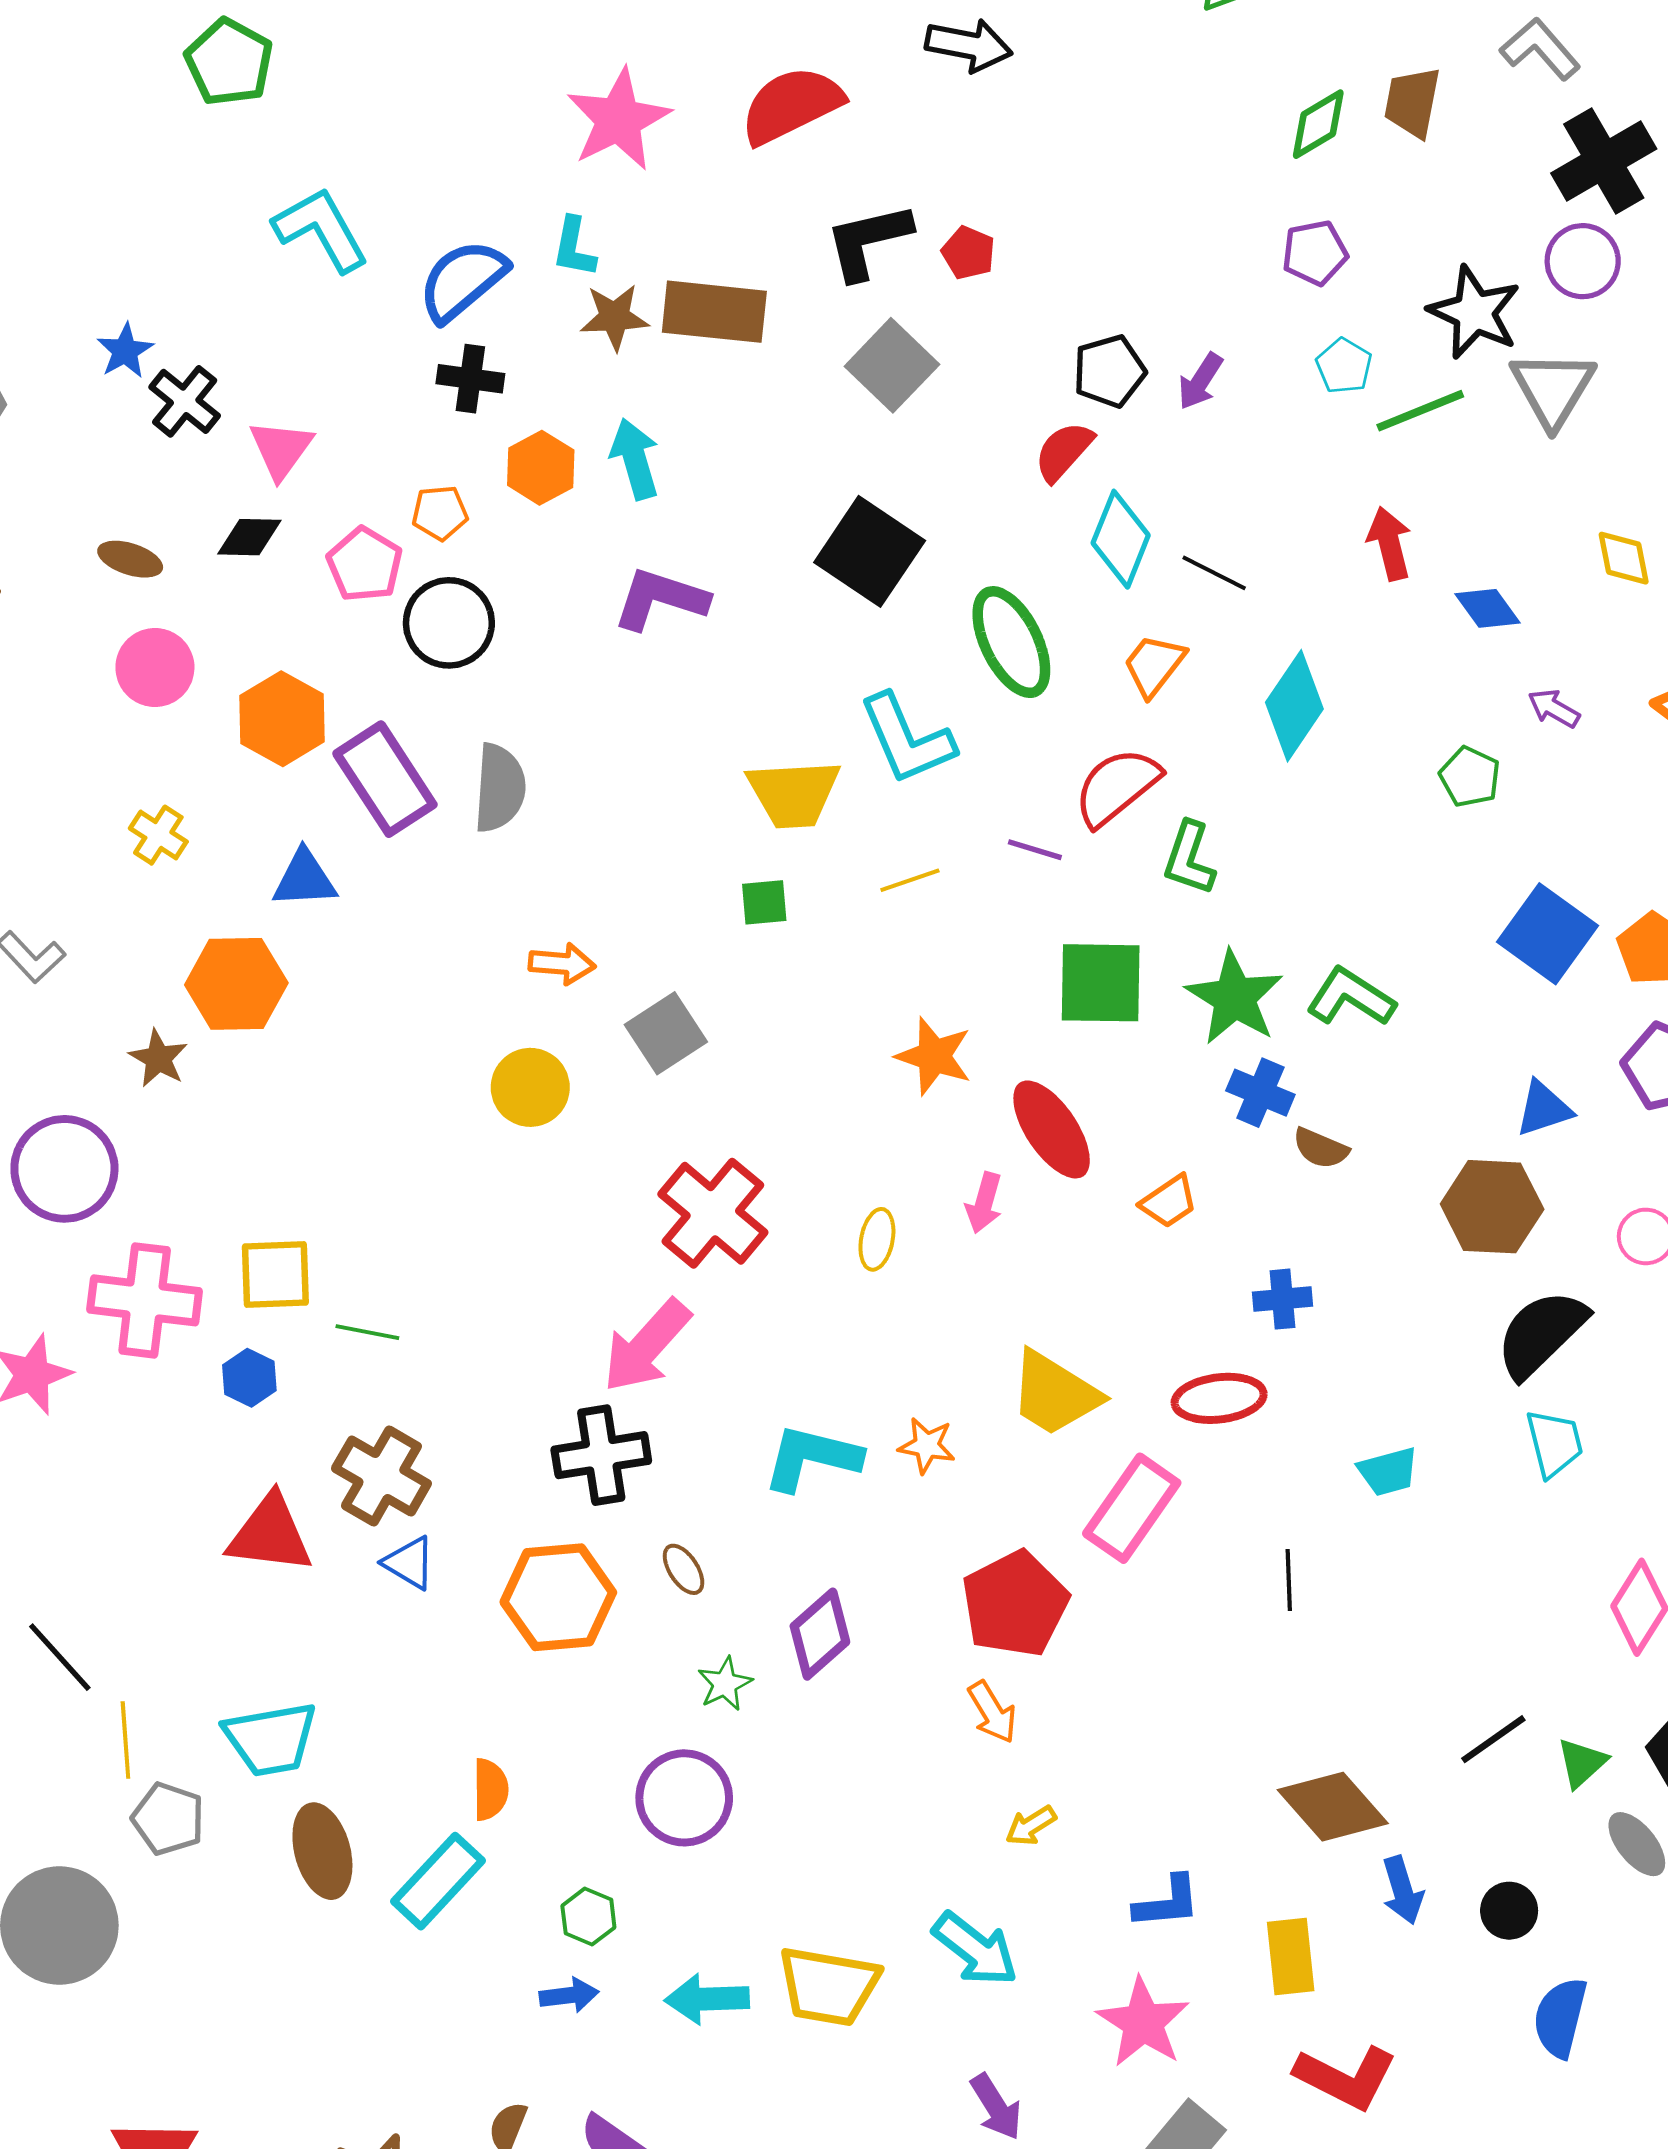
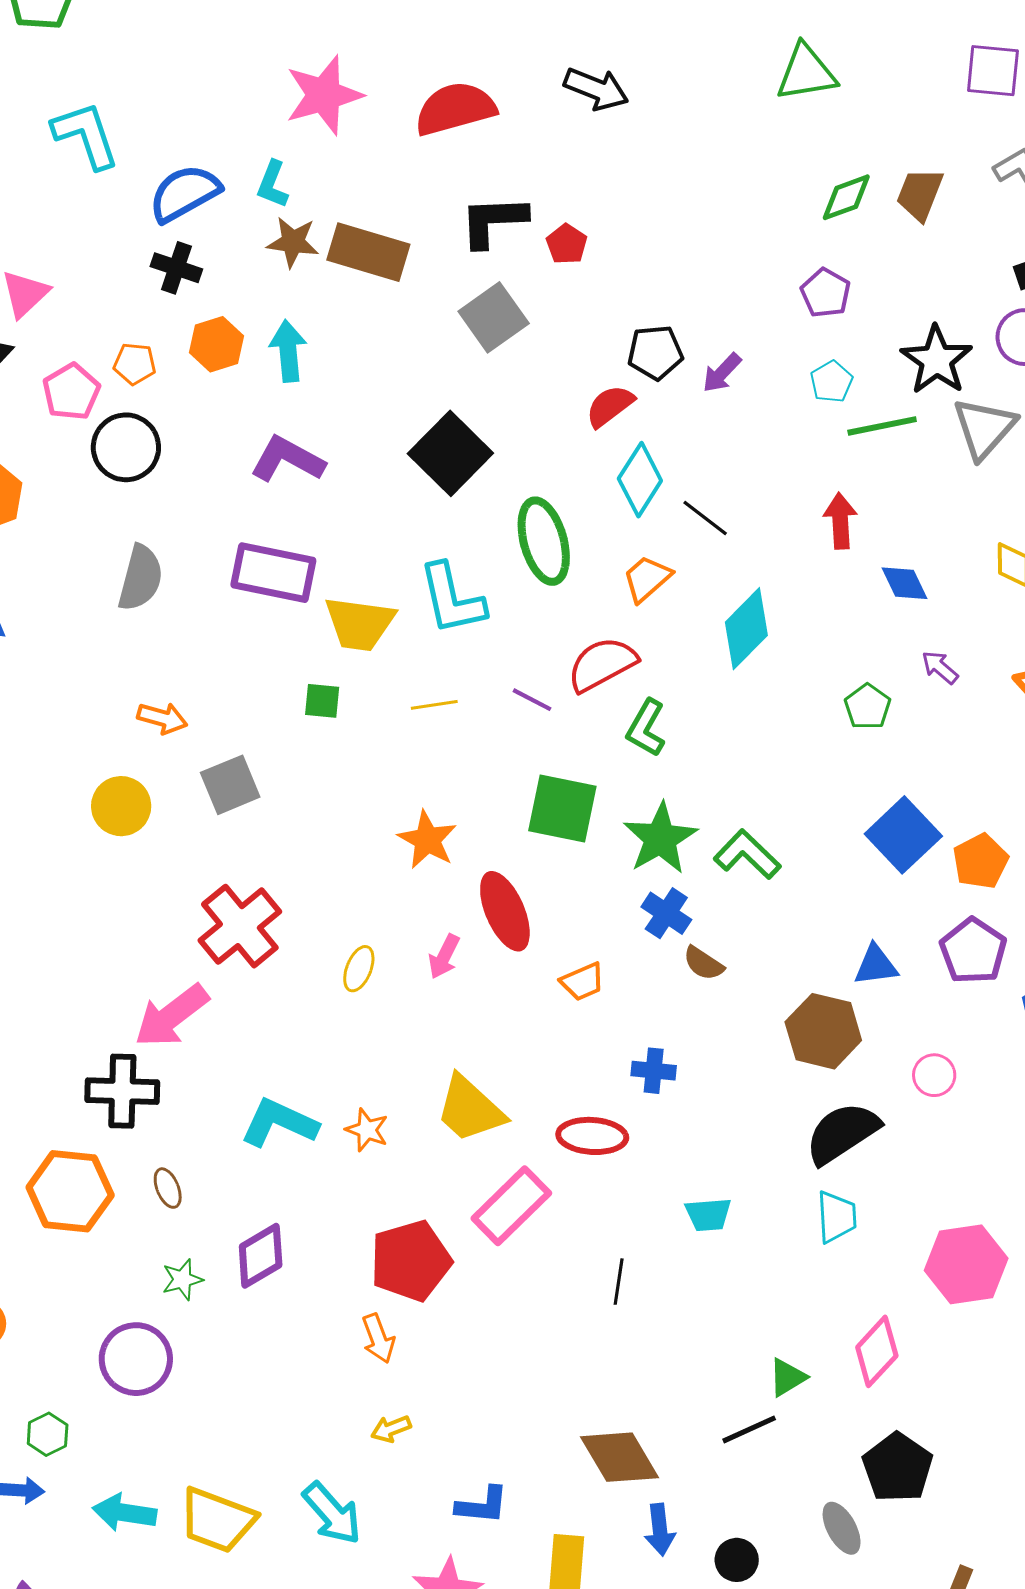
purple pentagon: (1315, 253) -> (826, 293), turned 30
purple rectangle: (385, 779) -> (273, 573), moved, turned -56
green triangle: (1582, 1763) -> (787, 1377), moved

